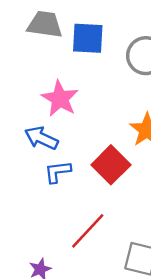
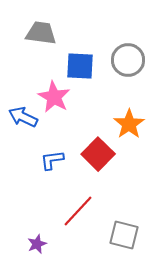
blue square: (88, 38) -> (80, 66), moved
blue arrow: (41, 138) -> (23, 117), moved

